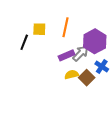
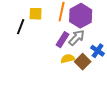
purple hexagon: (95, 41) -> (81, 16), moved
purple rectangle: (66, 55) -> (63, 40), turned -35

